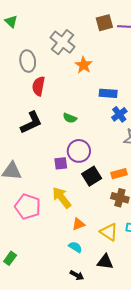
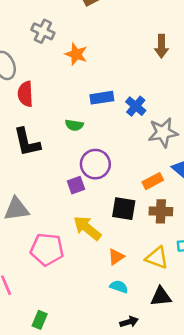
gray cross: (63, 42) -> (43, 31), size x0.7
blue rectangle: (108, 93) -> (102, 98), moved
black L-shape: (31, 123) -> (27, 142), turned 115
black square: (92, 176) -> (124, 209), moved, turned -36
black arrow: (77, 275) -> (129, 322), turned -32

